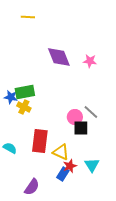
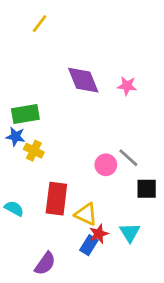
yellow line: (28, 17) -> (39, 24), turned -56
green rectangle: (25, 92) -> (25, 114), moved
black square: (81, 128) -> (147, 189), moved

